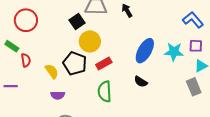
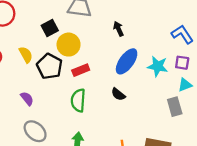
black arrow: (127, 11) -> (119, 29), moved
black square: (77, 21) -> (50, 28), moved
yellow semicircle: (52, 71) -> (26, 55), moved
purple semicircle: (58, 95) -> (27, 99), turned -136

